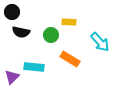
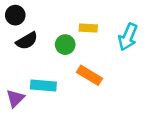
black semicircle: (21, 32) -> (27, 41), turned -42
cyan arrow: (100, 42) -> (128, 37), moved, turned 65

